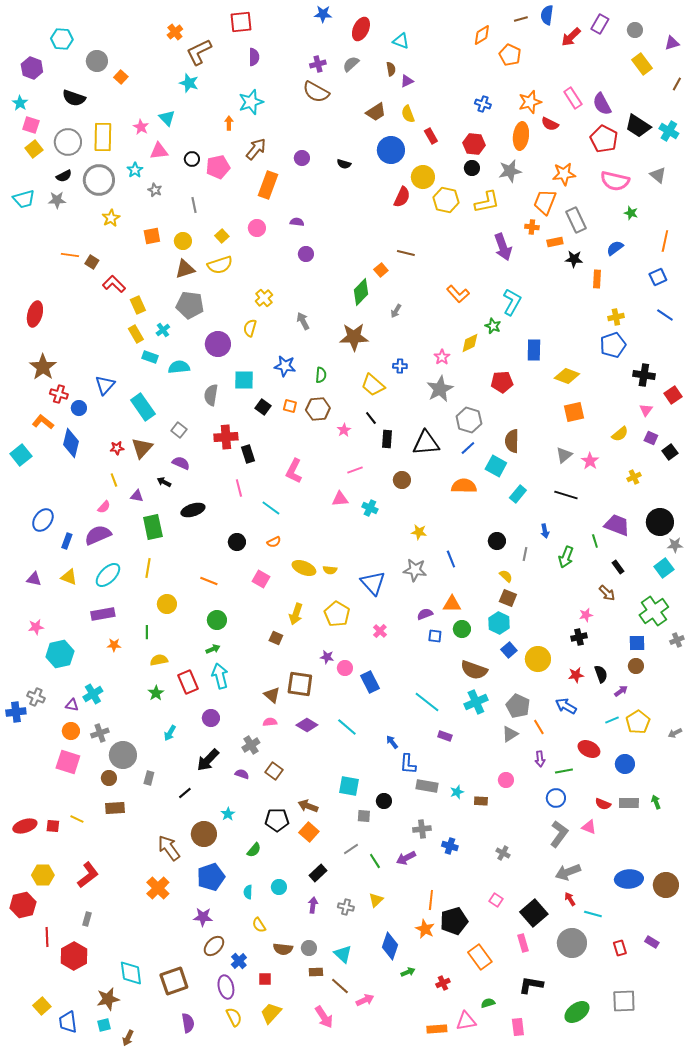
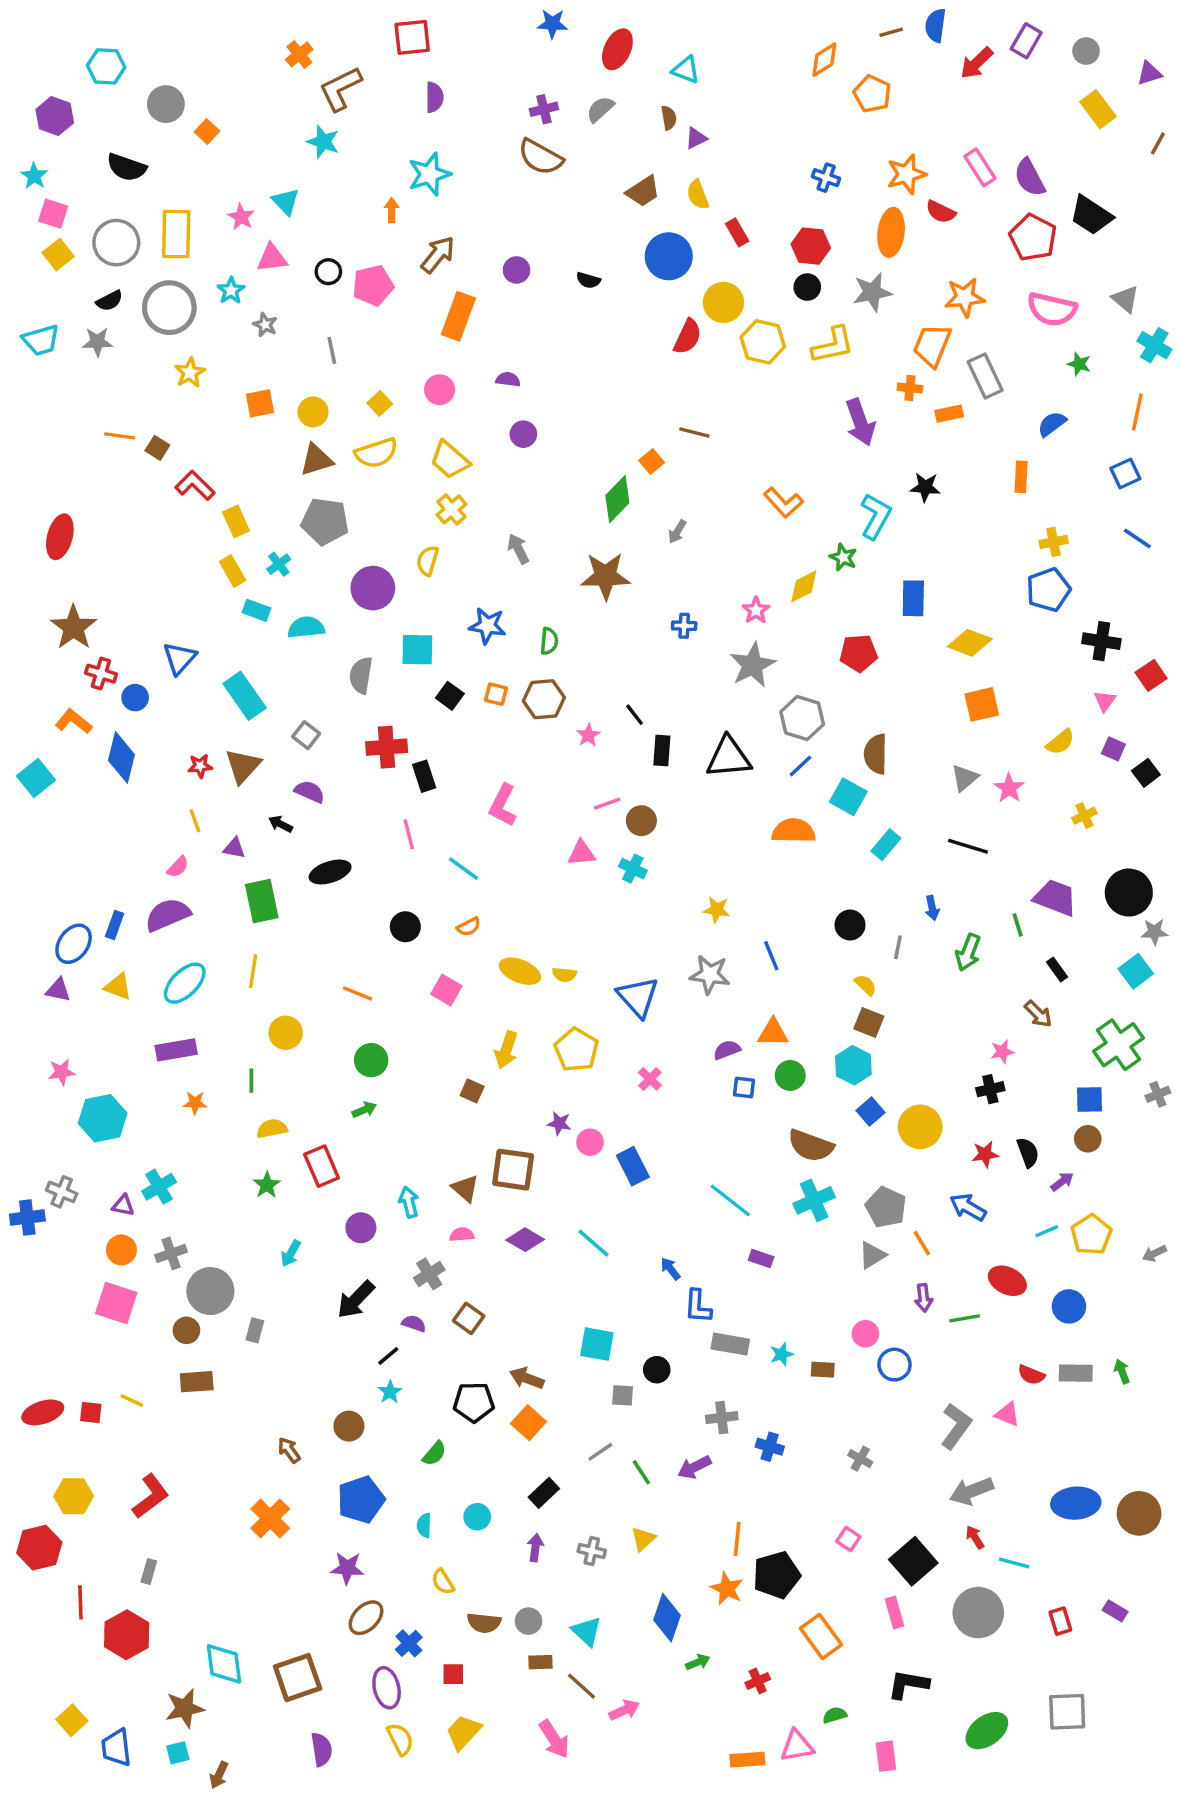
cyan cross: (669, 131) -> (1154, 345), moved
black star: (574, 259) -> (925, 487), moved
yellow trapezoid: (373, 385) -> (450, 460), moved
brown circle: (402, 480) -> (641, 821), moved
blue ellipse: (43, 520) -> (74, 944), moved
cyan arrow: (220, 676) -> (409, 1202), moved, size x0.7
black line: (185, 793) -> (388, 1356), moved
blue circle: (556, 798) -> (894, 1365), moved
brown circle: (204, 834) -> (349, 1426), size x0.7
brown arrow: (169, 848) -> (289, 1450), size x0.6

